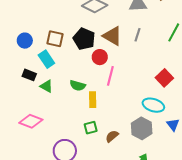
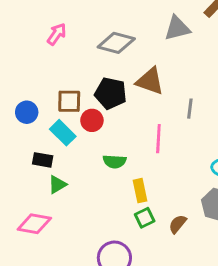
gray line: (137, 35) -> (190, 109), moved
red circle: (100, 57) -> (92, 120), moved
green triangle: (46, 86) -> (57, 184), moved, turned -48
yellow rectangle: (93, 100) -> (140, 191), moved
pink diamond: (31, 121) -> (34, 224), moved

